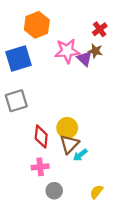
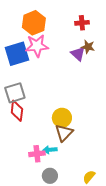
red cross: (100, 29) -> (82, 23), moved, turned 32
pink star: (67, 51) -> (37, 46), moved
red diamond: (41, 137) -> (17, 111), moved
cyan arrow: (80, 155) -> (50, 150), moved, turned 32

